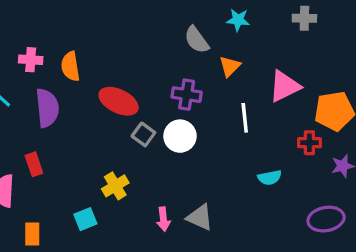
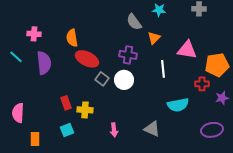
orange semicircle: (70, 66) -> (72, 38), moved
pink triangle: (285, 86) -> (187, 50), turned 35
red rectangle: (34, 164) -> (66, 103), moved
cyan semicircle: (270, 178) -> (178, 105), size x1.5
yellow cross: (115, 186) -> (85, 110), turned 35
gray triangle: (200, 217) -> (152, 129), moved

